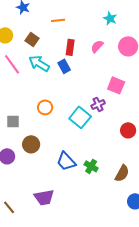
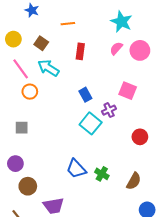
cyan star: (110, 18) -> (121, 22), size x1.5
pink semicircle: (97, 46) -> (116, 48), moved
blue rectangle: (64, 66) -> (85, 95), moved
orange circle: (45, 107) -> (30, 92), moved
brown circle: (31, 144) -> (28, 186), moved

